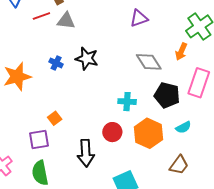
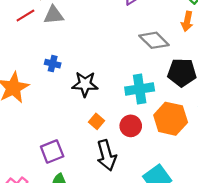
black star: (87, 59) -> (85, 84), moved
cyan cross: (127, 102) -> (140, 89), size x1.4
orange square: (55, 118) -> (96, 121), moved

